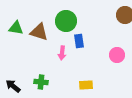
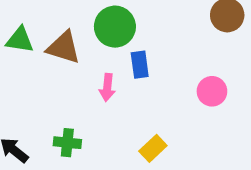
yellow rectangle: (86, 85) -> (153, 148), turned -40

